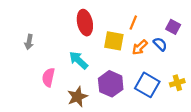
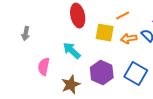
orange line: (133, 23) -> (123, 16), turned 40
orange arrow: (140, 47) -> (129, 39), turned 35

